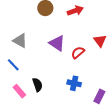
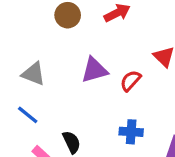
purple triangle: (57, 43) -> (94, 70), turned -42

